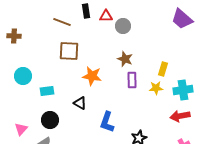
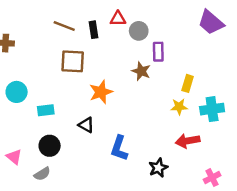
black rectangle: (86, 11) -> (94, 30), moved
orange star: (92, 76) -> (101, 92), turned -30
purple rectangle: (132, 80) -> (158, 52), moved
red arrow: (180, 116) -> (188, 141), moved
pink triangle: (21, 129) -> (14, 157), turned -32

